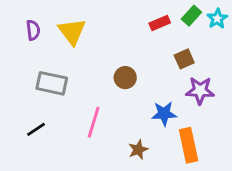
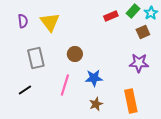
brown square: (184, 59) -> (143, 32), moved
brown circle: (125, 78) -> (75, 54), moved
gray rectangle: (52, 83) -> (36, 58), turned 65
blue star: (164, 114) -> (94, 78), moved

